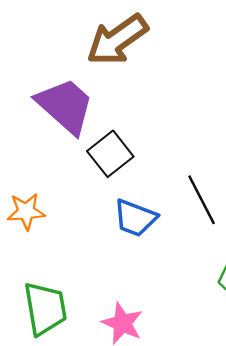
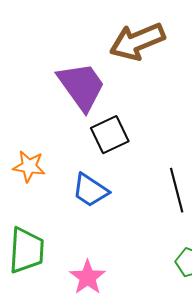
blue trapezoid: (135, 218) -> (90, 190), moved

